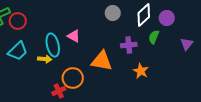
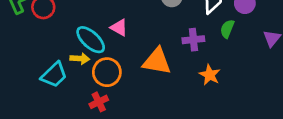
cyan ellipse: (53, 45) -> (91, 40), turned -35
cyan trapezoid: (18, 51) -> (54, 75), moved
orange circle: (73, 78) -> (107, 72), moved

